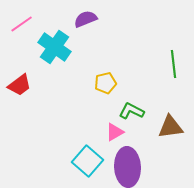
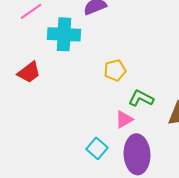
cyan cross: (55, 47) -> (64, 34), turned -32
cyan square: (88, 161) -> (97, 148), size x0.7

